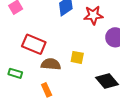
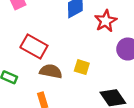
red star: (93, 15) -> (106, 21), turned -30

